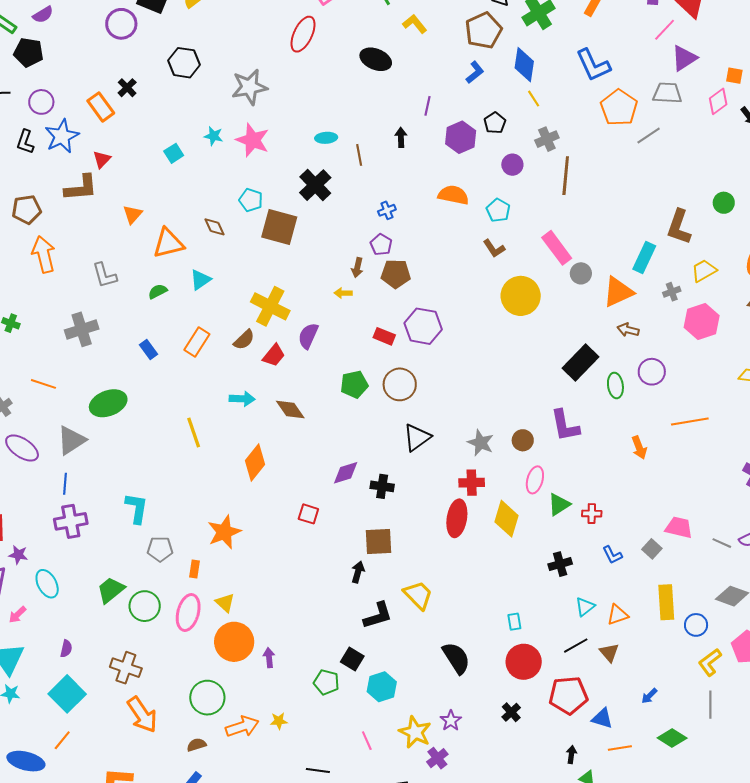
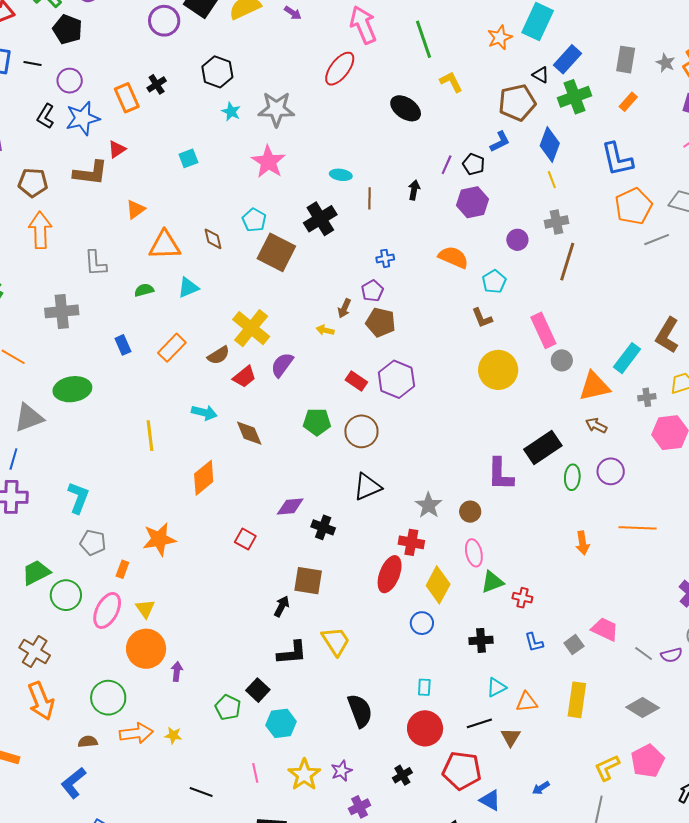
black pentagon: (495, 123) -> (474, 164), moved, turned -30
cyan star: (214, 136) -> (231, 112), moved
purple L-shape: (565, 426) -> (500, 474), moved
pink ellipse: (535, 480) -> (474, 553), turned -40
blue circle: (696, 625) -> (422, 623), moved
purple cross: (437, 758) -> (360, 807), moved

